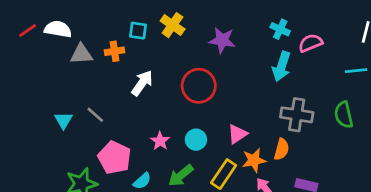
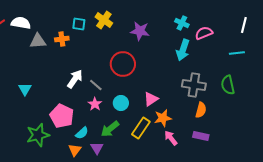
white arrow: (142, 83) -> (75, 79), moved
gray line: (95, 115) -> (96, 85), moved
orange semicircle: (282, 149) -> (201, 110), moved

